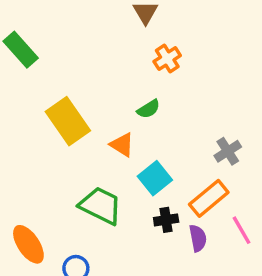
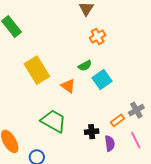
gray cross: (228, 151) -> (136, 110), moved
cyan square: (155, 178) -> (102, 79), moved
orange rectangle: (209, 198) -> (117, 120), size x0.6

